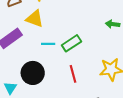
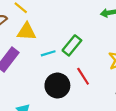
black circle: (33, 73) -> (57, 86), moved

